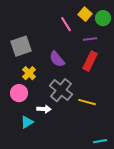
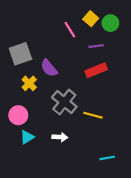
purple semicircle: (57, 59) -> (49, 68), moved
red rectangle: (90, 61) -> (96, 70), turned 42
pink circle: (19, 93) -> (18, 115), moved
white arrow: (44, 109) -> (60, 137), moved

